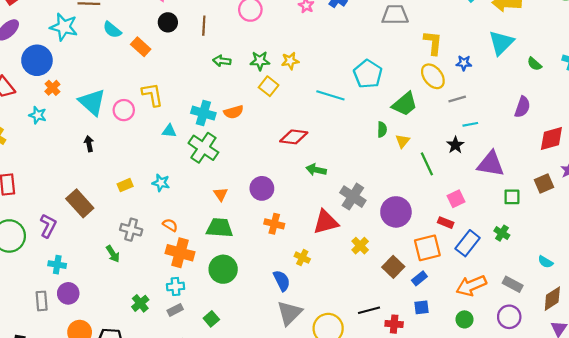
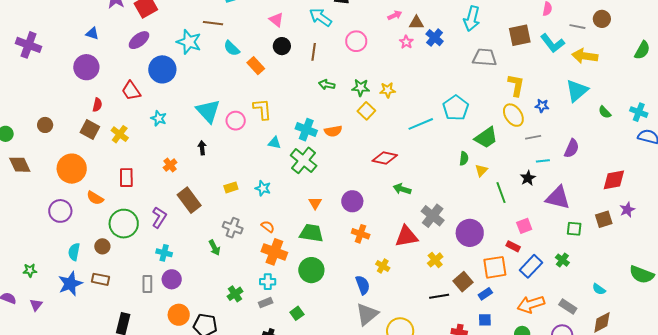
orange cross: (52, 88) -> (170, 165), moved
cyan line: (330, 95) -> (421, 124), turned -45
purple semicircle: (522, 107) -> (572, 148), moved
black line: (369, 310) -> (439, 296), moved

